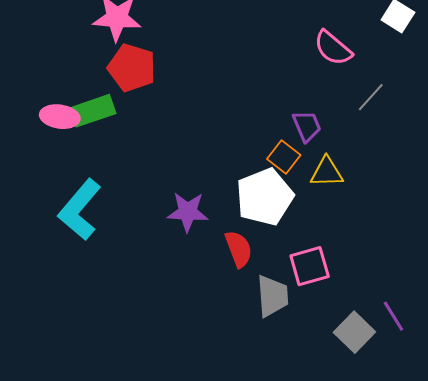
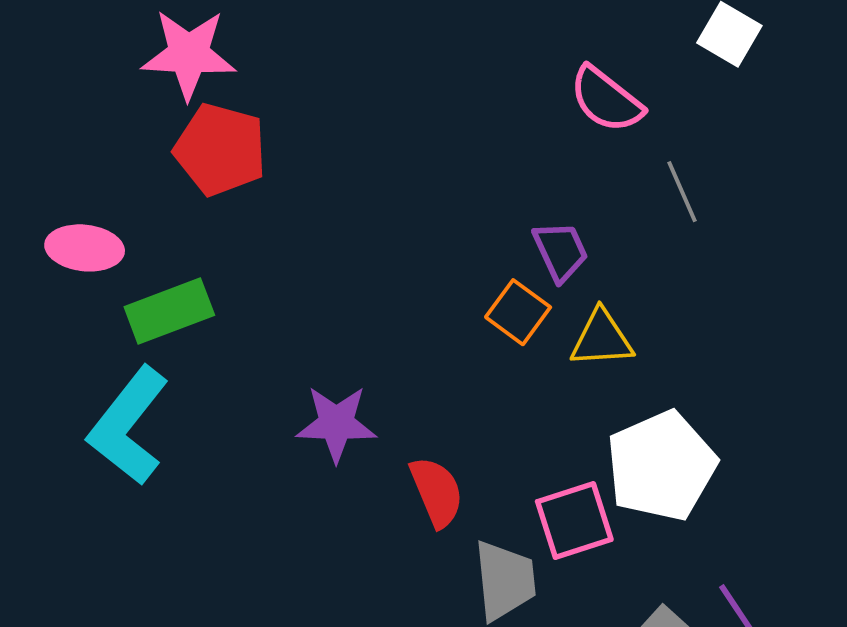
gray line: (371, 97) -> (682, 192), turned -64
green rectangle: (93, 111) -> (169, 311), moved
white pentagon: (265, 197) -> (661, 466), moved

